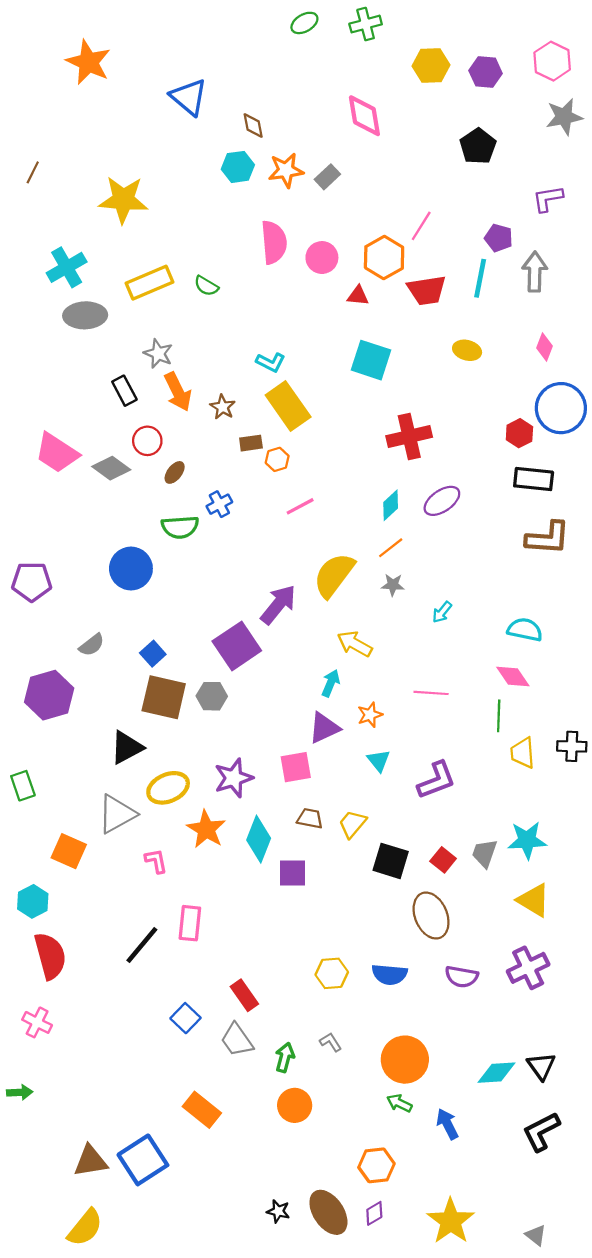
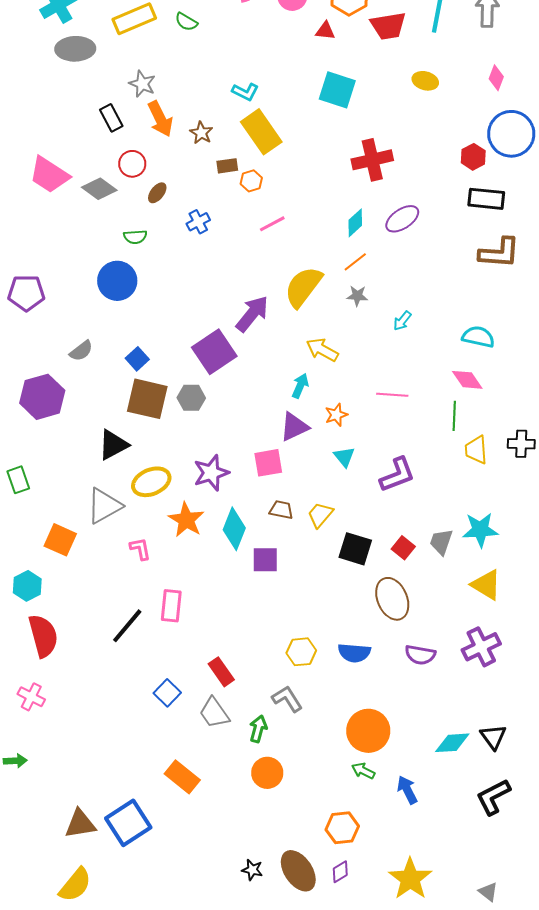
green semicircle: (180, 527) -> (135, 237), moved, size x0.7
gray L-shape: (331, 1042) -> (287, 699), moved, size x1.5

